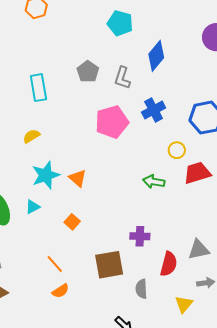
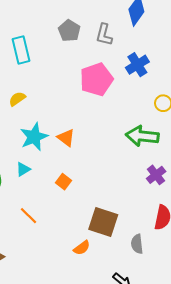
green arrow: (154, 182) -> (142, 136), size x1.5
purple cross: (140, 236) -> (156, 175), moved, turned -36
orange line: (55, 264) -> (28, 216), moved
brown square: (109, 265) -> (103, 222), turned 32
orange semicircle: (61, 291) -> (82, 248), moved

